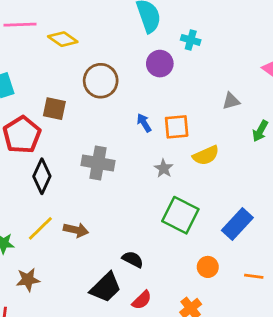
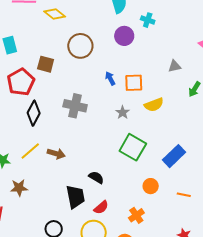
black trapezoid: (106, 287) -> (75, 197), turned -60

